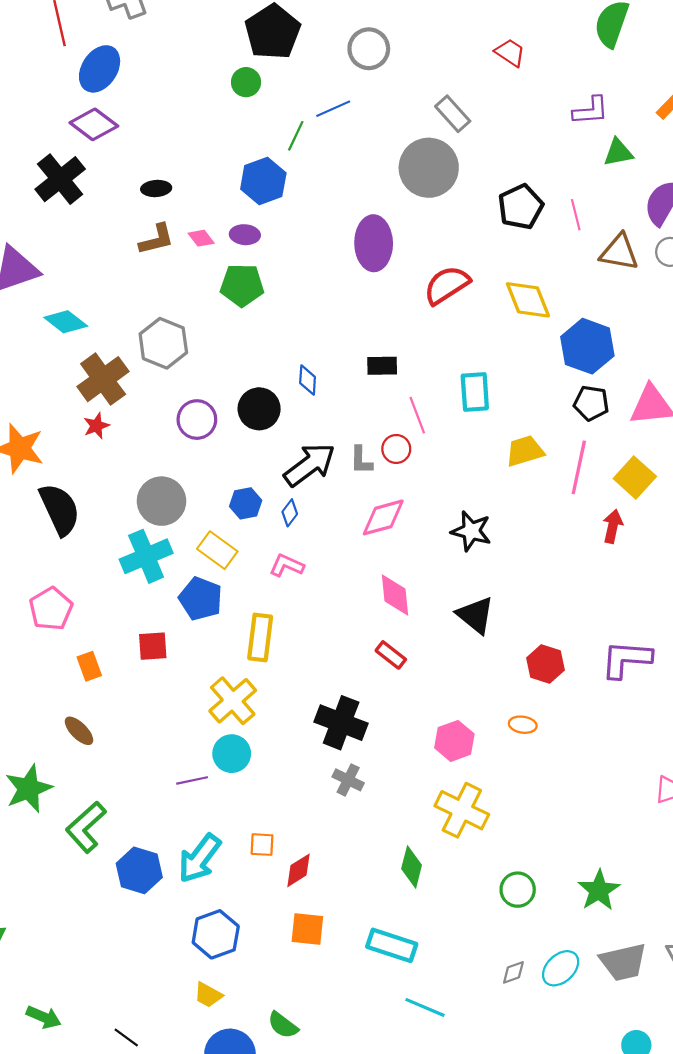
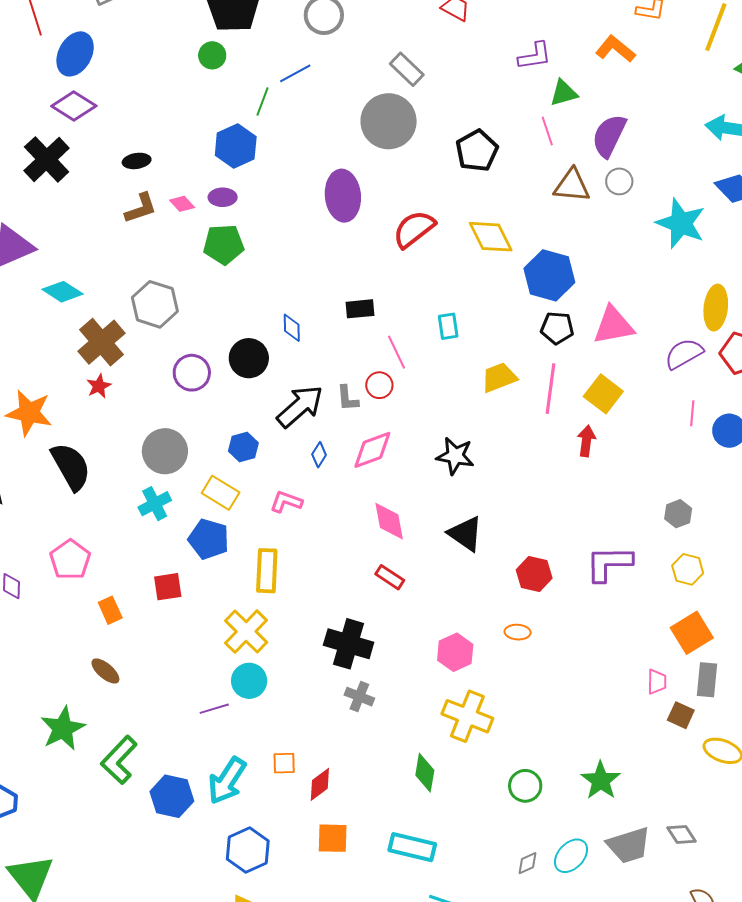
pink line: (576, 215) -> (547, 131), moved
cyan rectangle: (475, 392) -> (448, 326), size x0.7
blue diamond: (290, 513) -> (319, 455), moved
cyan cross: (146, 556) -> (155, 504), size x0.7

